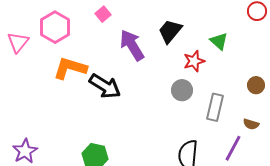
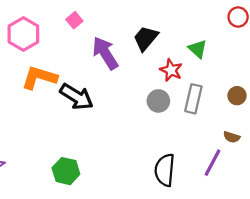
red star: (194, 61) -> (171, 70), turned -30
gray rectangle: (215, 107) -> (193, 99), moved

